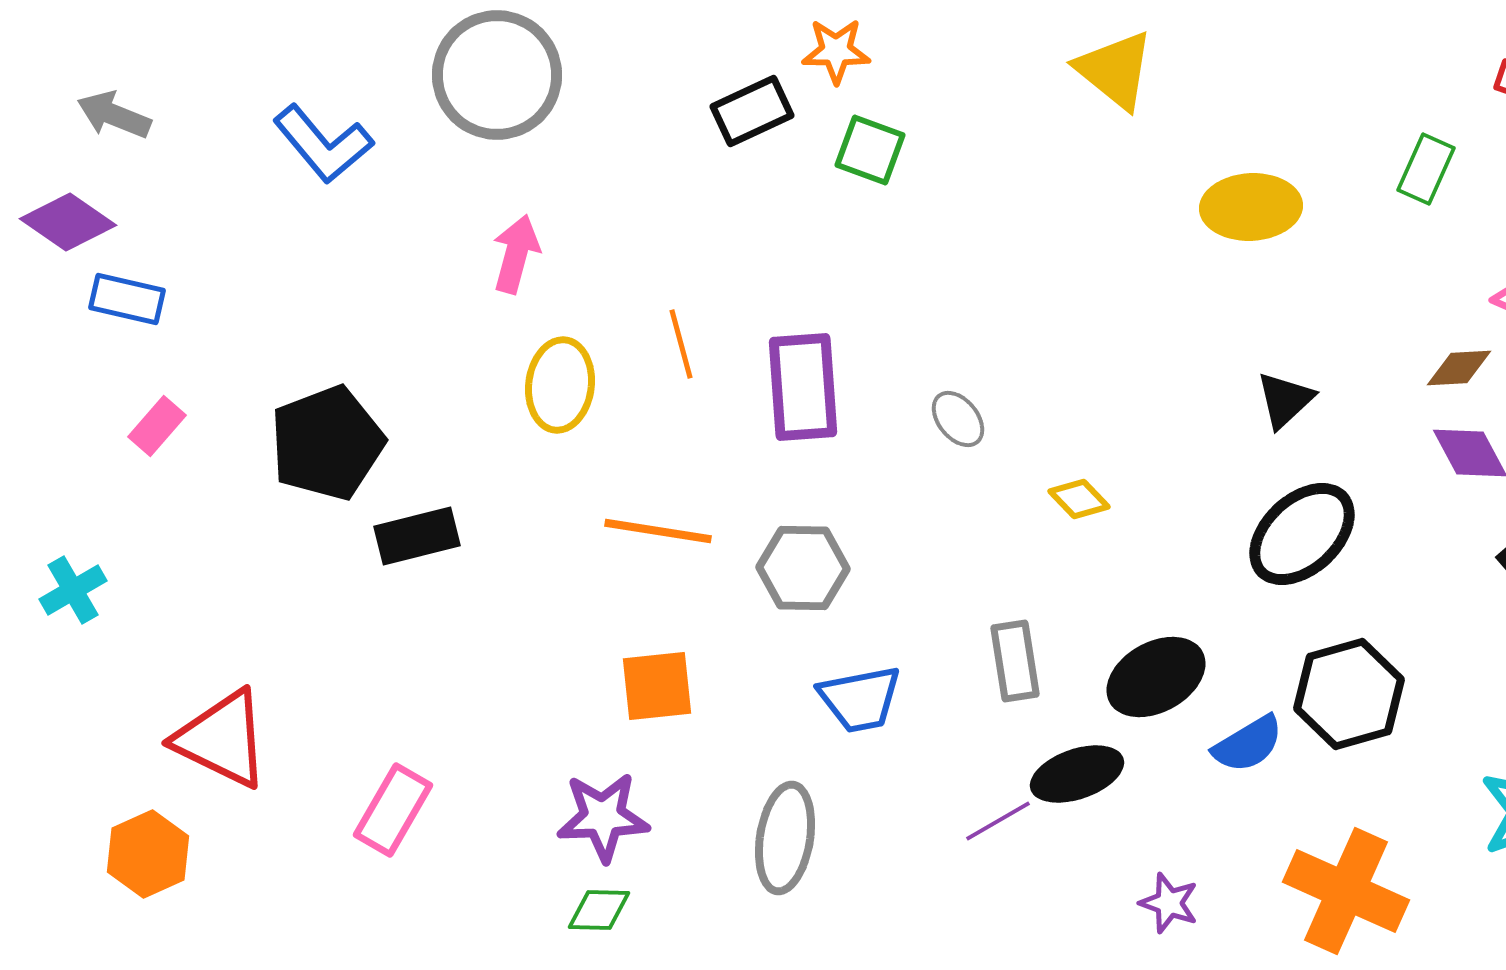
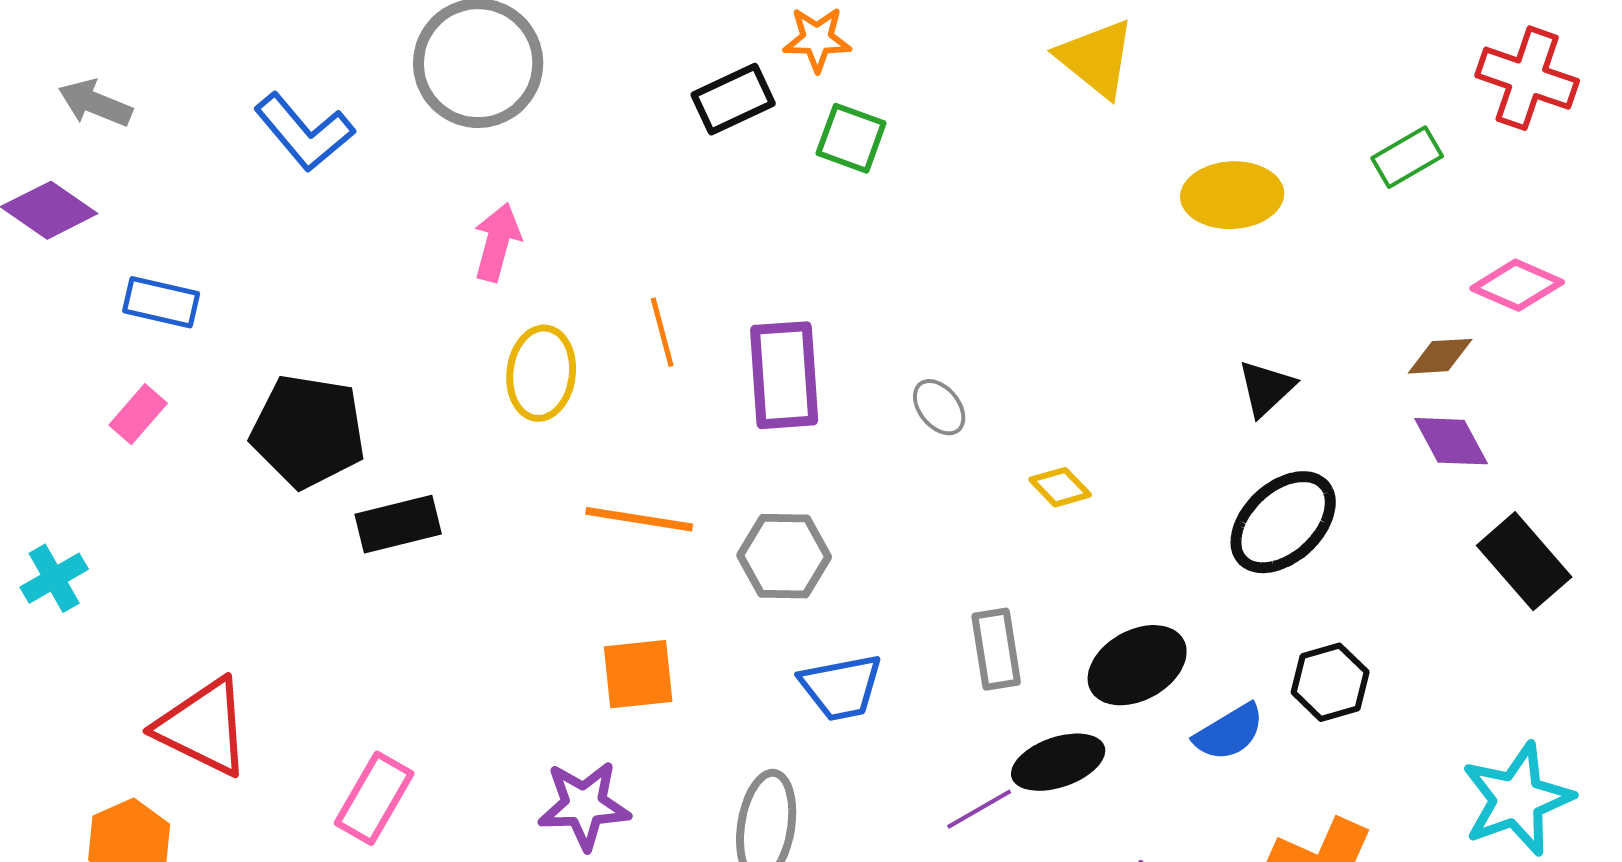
green rectangle: (1426, 169) -> (1407, 157), turned 36
blue rectangle: (127, 299) -> (161, 302), moved
black pentagon: (327, 443) -> (308, 431), turned 30
black hexagon: (1349, 694) -> (1330, 682), size x0.7

